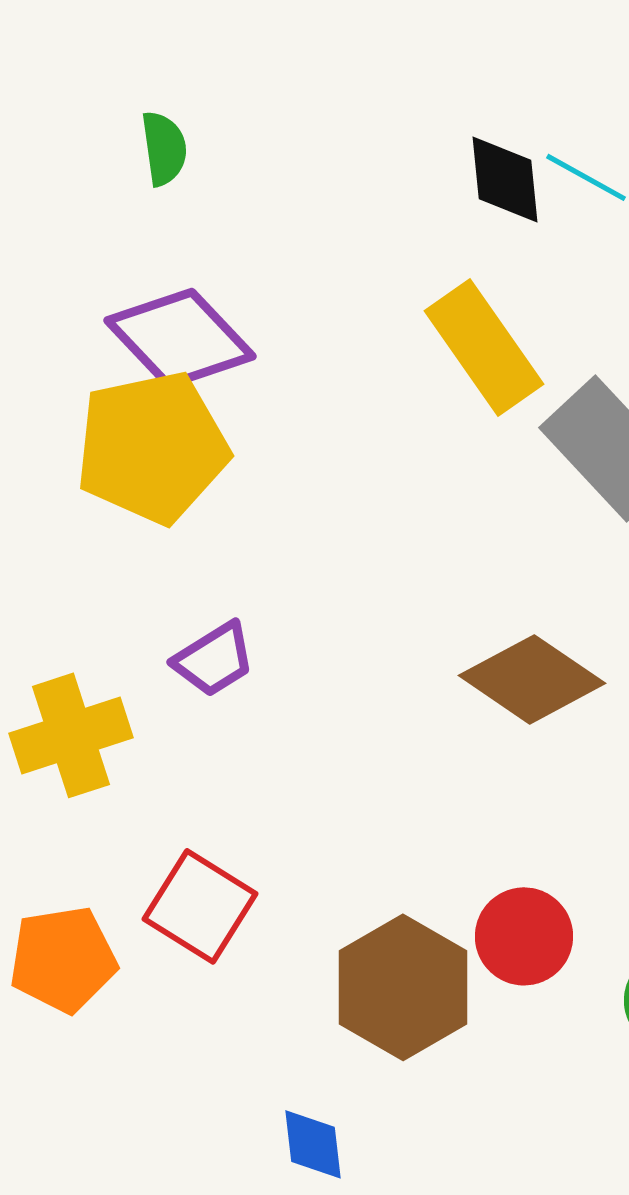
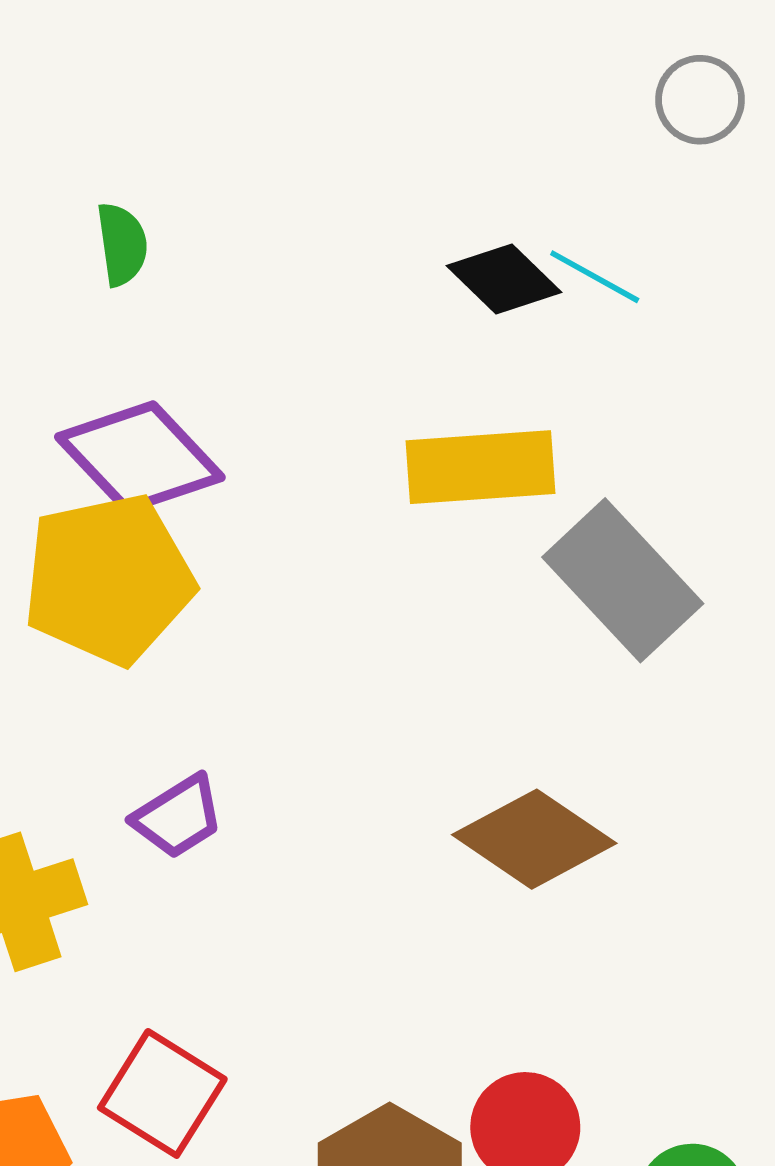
black diamond: (505, 179) -> (504, 279), turned -40
yellow rectangle: (484, 347) -> (480, 467), turned -59

